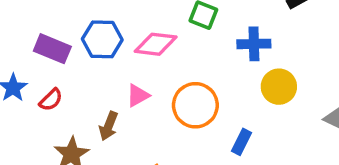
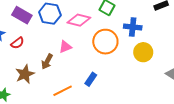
orange circle: (195, 105) -> (105, 42), moved
blue rectangle: (241, 142) -> (91, 79), moved

